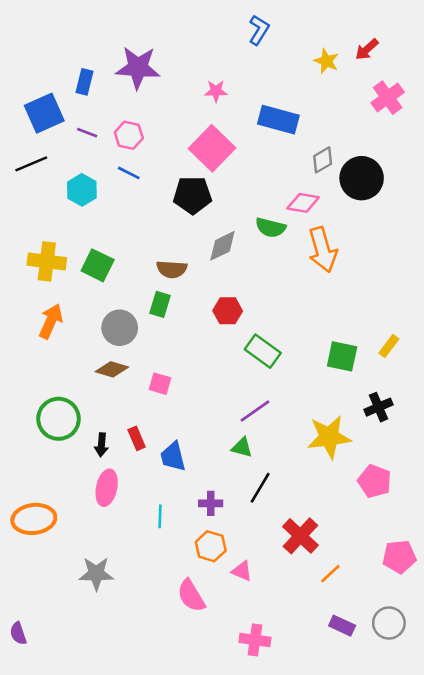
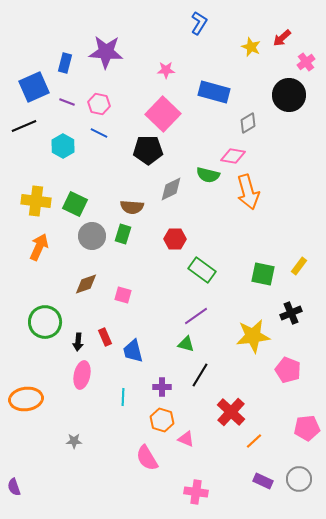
pink cross: (388, 98) -> (306, 62), moved, size x0.7
black circle: (362, 178) -> (289, 95), moved
gray circle: (120, 328) -> (92, 236), moved
brown diamond: (112, 369) -> (86, 284), turned -35
gray star: (96, 574) -> (74, 441), size x0.6

